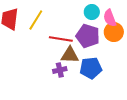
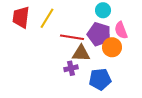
pink semicircle: (110, 18) -> (121, 30), moved
orange circle: (114, 32) -> (112, 47), moved
blue pentagon: (91, 68) -> (100, 79), moved

